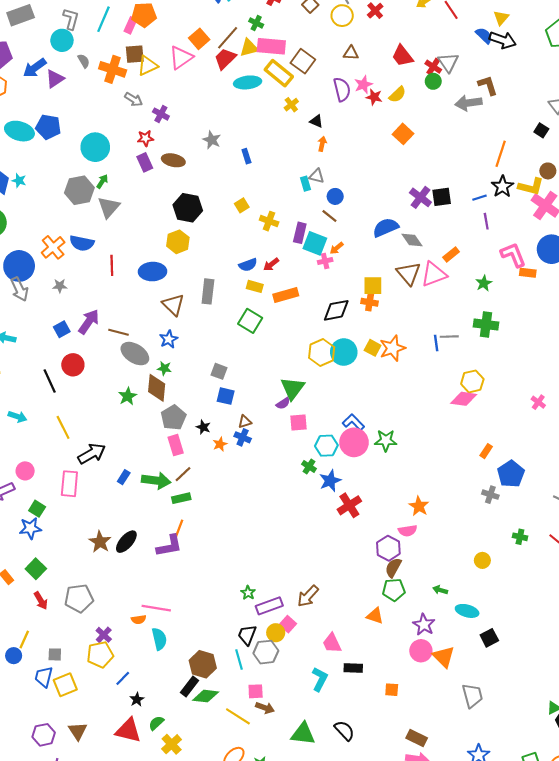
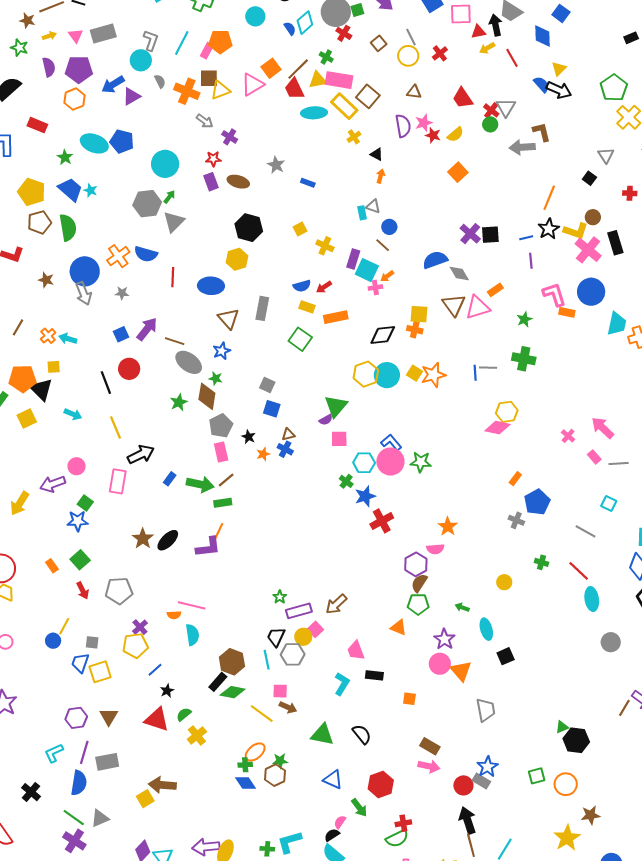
red trapezoid: (225, 59) -> (294, 89), turned -75
blue rectangle: (246, 156) -> (308, 183), turned -56
cyan ellipse: (467, 611) -> (486, 629), turned 55

